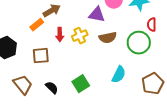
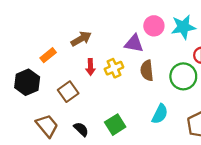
orange rectangle: (37, 25) -> (48, 55), moved
brown semicircle: (108, 38) -> (147, 71), turned 96
brown square: (41, 56) -> (68, 92), turned -30

